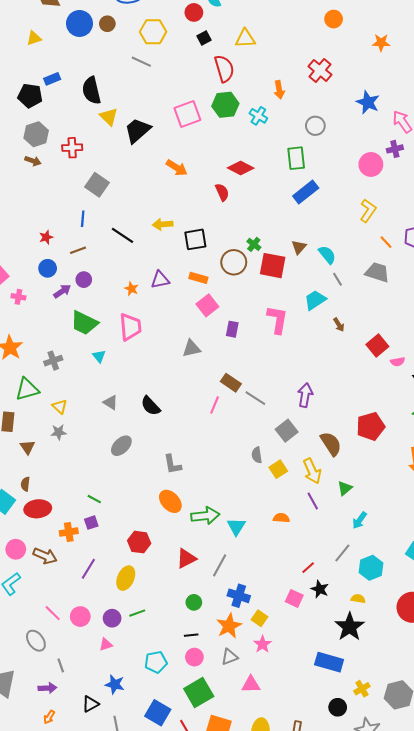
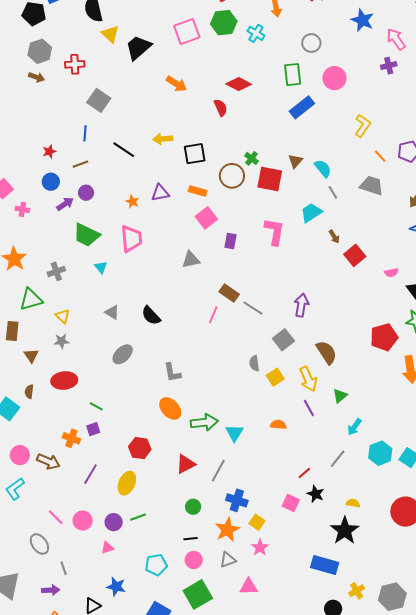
pink circle: (371, 164) -> (334, 78), moved
red square: (377, 346) -> (355, 255), moved
red pentagon: (371, 426) -> (384, 337), moved
red ellipse: (38, 509) -> (64, 381), moved
orange cross: (69, 532) -> (71, 438), turned 30
cyan hexagon: (371, 568) -> (380, 453), moved

